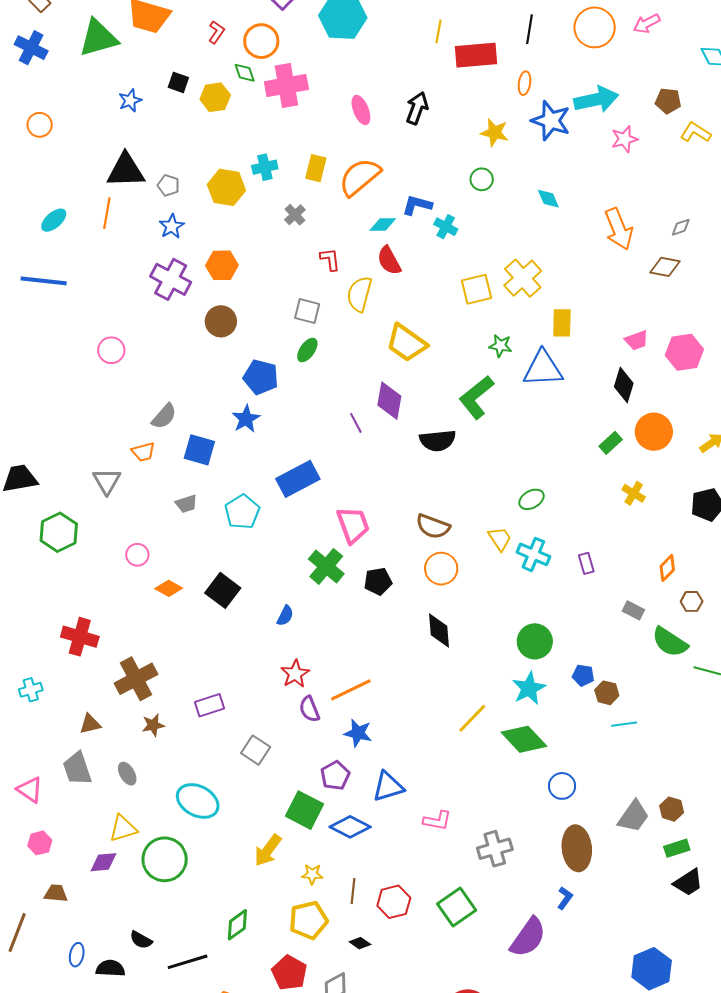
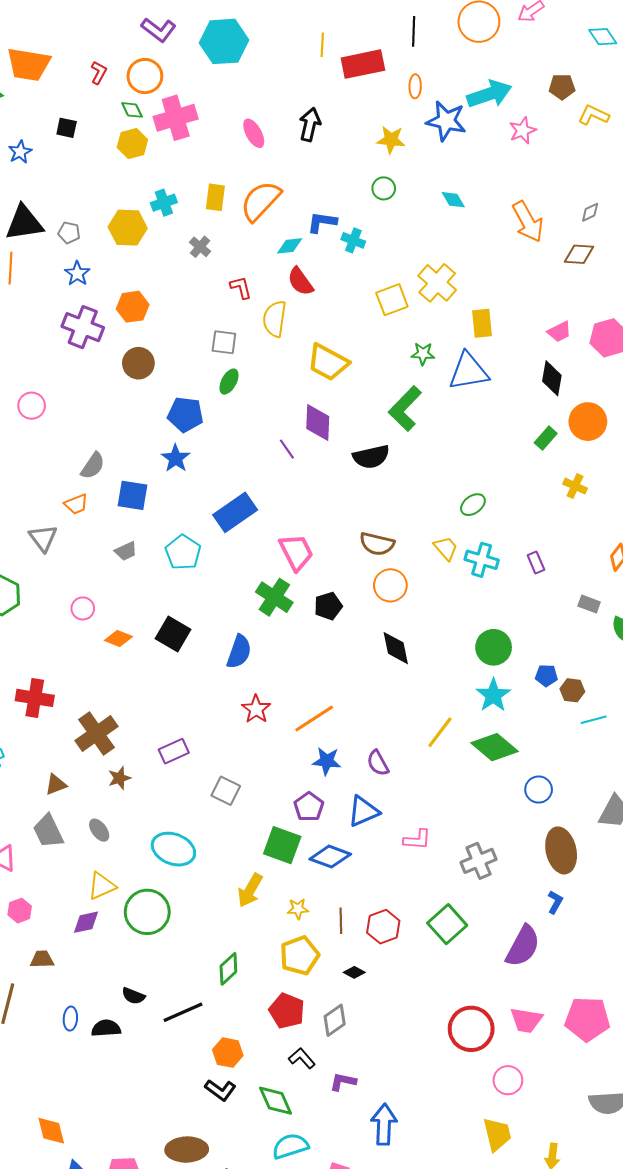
yellow hexagon: (215, 97) -> (132, 144), moved
blue semicircle: (285, 616) -> (239, 652), size x1.6
purple semicircle: (309, 709) -> (378, 763), moved

